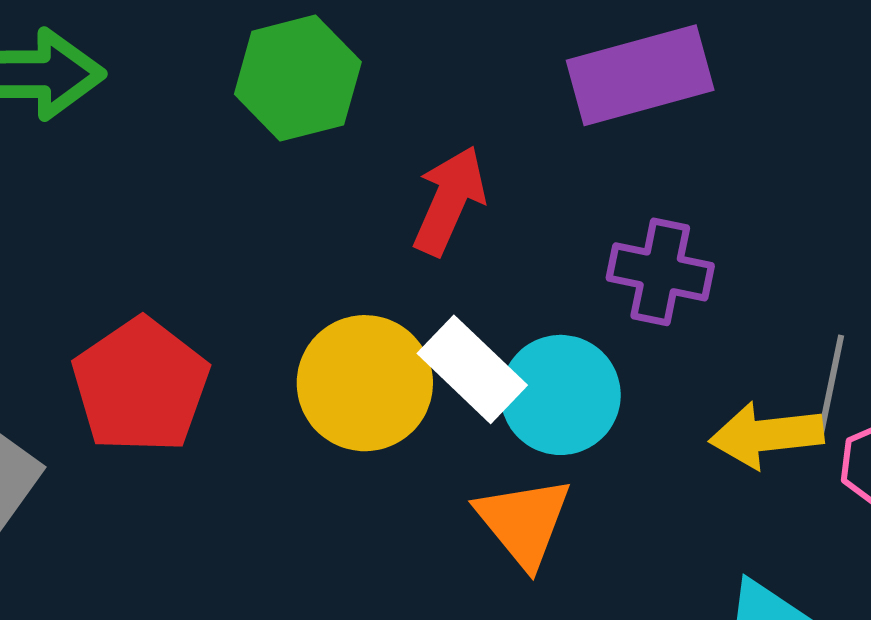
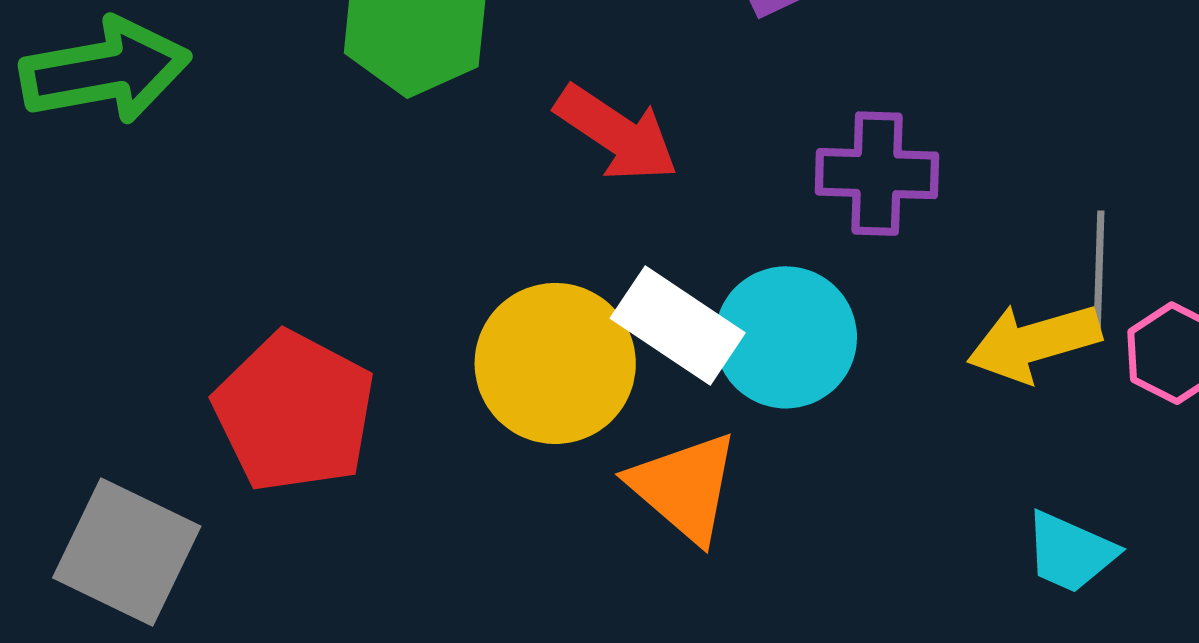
red arrow: (449, 201) -> (617, 133), turned 110
orange triangle: (524, 522) -> (684, 487), moved

